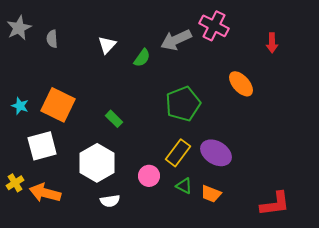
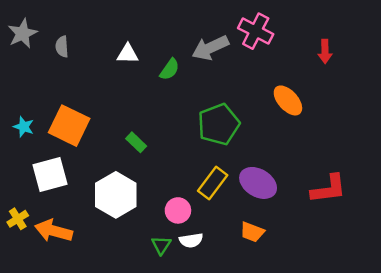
white triangle: (107, 45) -> (128, 54), turned 48
green triangle: (184, 186) -> (161, 245), moved, turned 36
white semicircle: (110, 201) -> (191, 240), moved
red L-shape: (275, 204) -> (329, 189), moved

